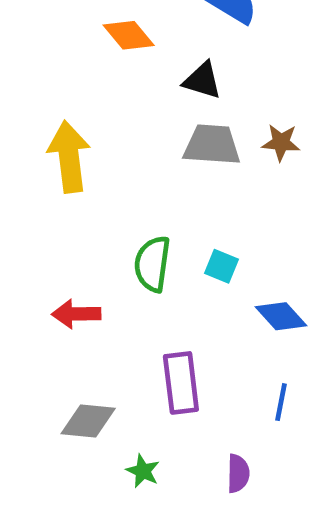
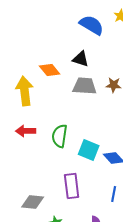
orange diamond: (129, 35) -> (50, 70), moved
cyan square: (221, 266) -> (89, 150), moved, size x1.5
red arrow: (76, 314) -> (26, 131), moved

